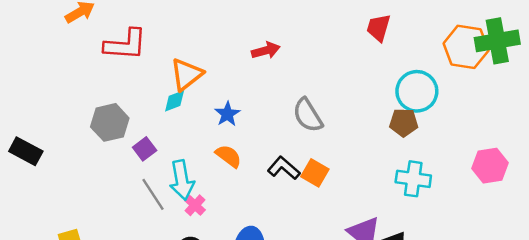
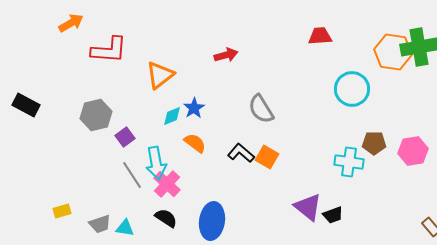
red trapezoid: (378, 28) -> (320, 36), turned 70
cyan diamond: (175, 101) -> (172, 116), moved
brown pentagon: (404, 122) -> (374, 143), moved
black rectangle: (26, 151) -> (26, 105), moved
pink cross: (195, 205) -> (167, 184), size x1.5

